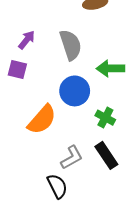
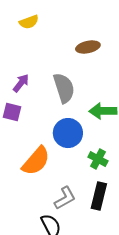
black rectangle: (106, 155) -> (99, 196), turned 48

